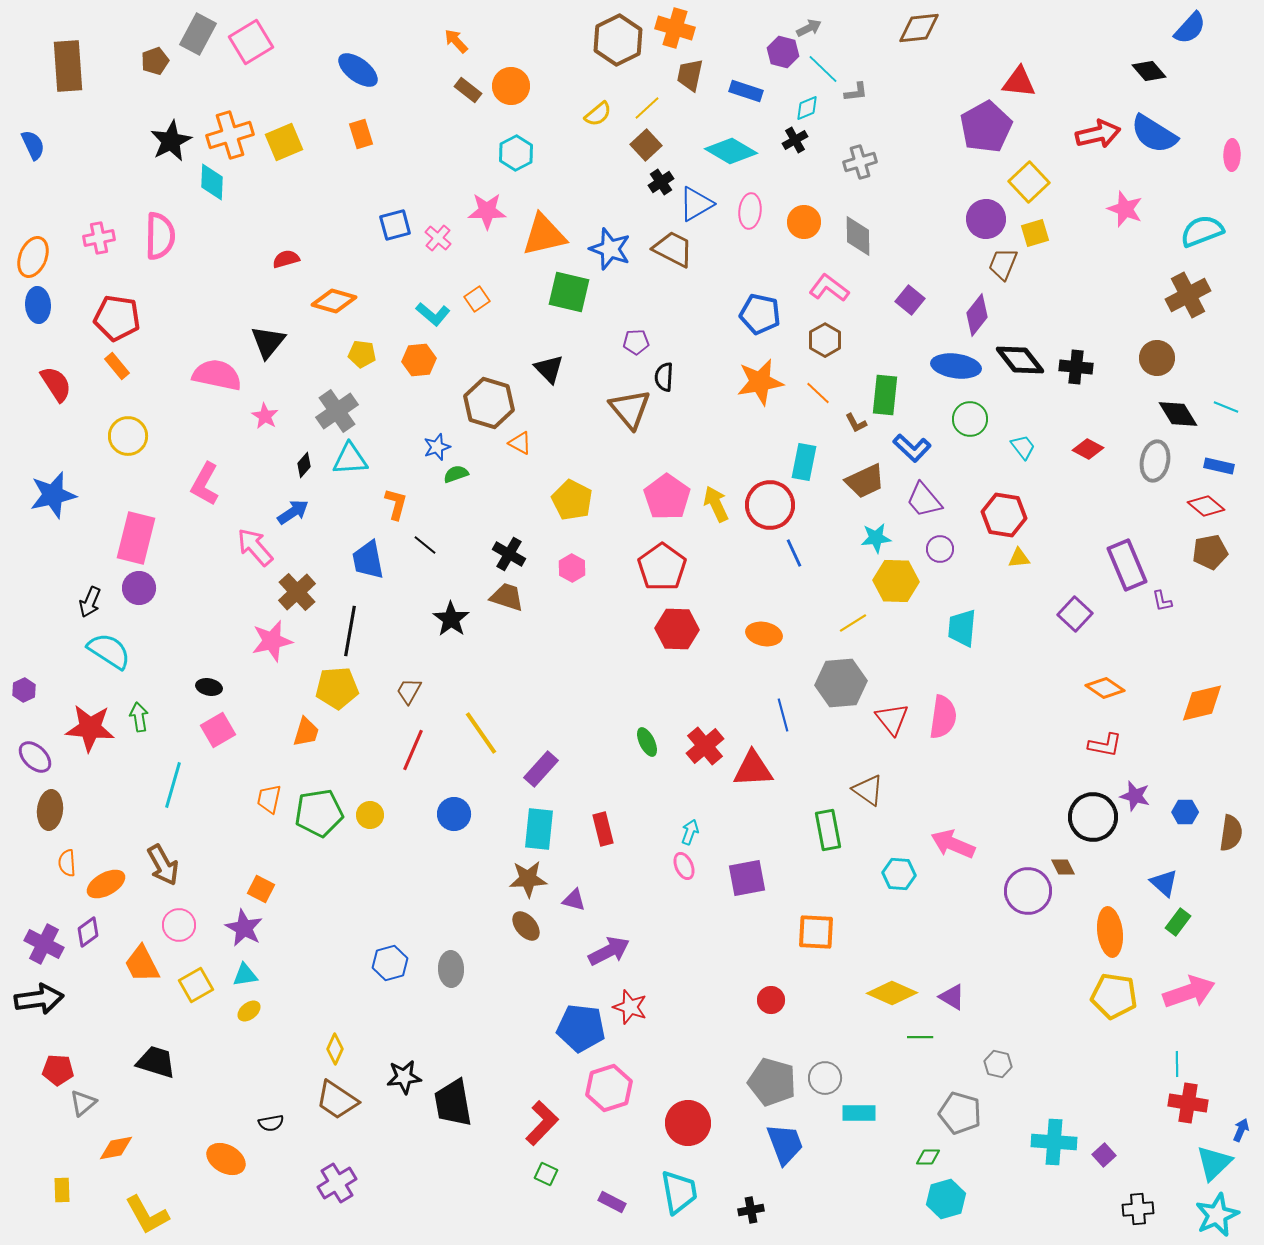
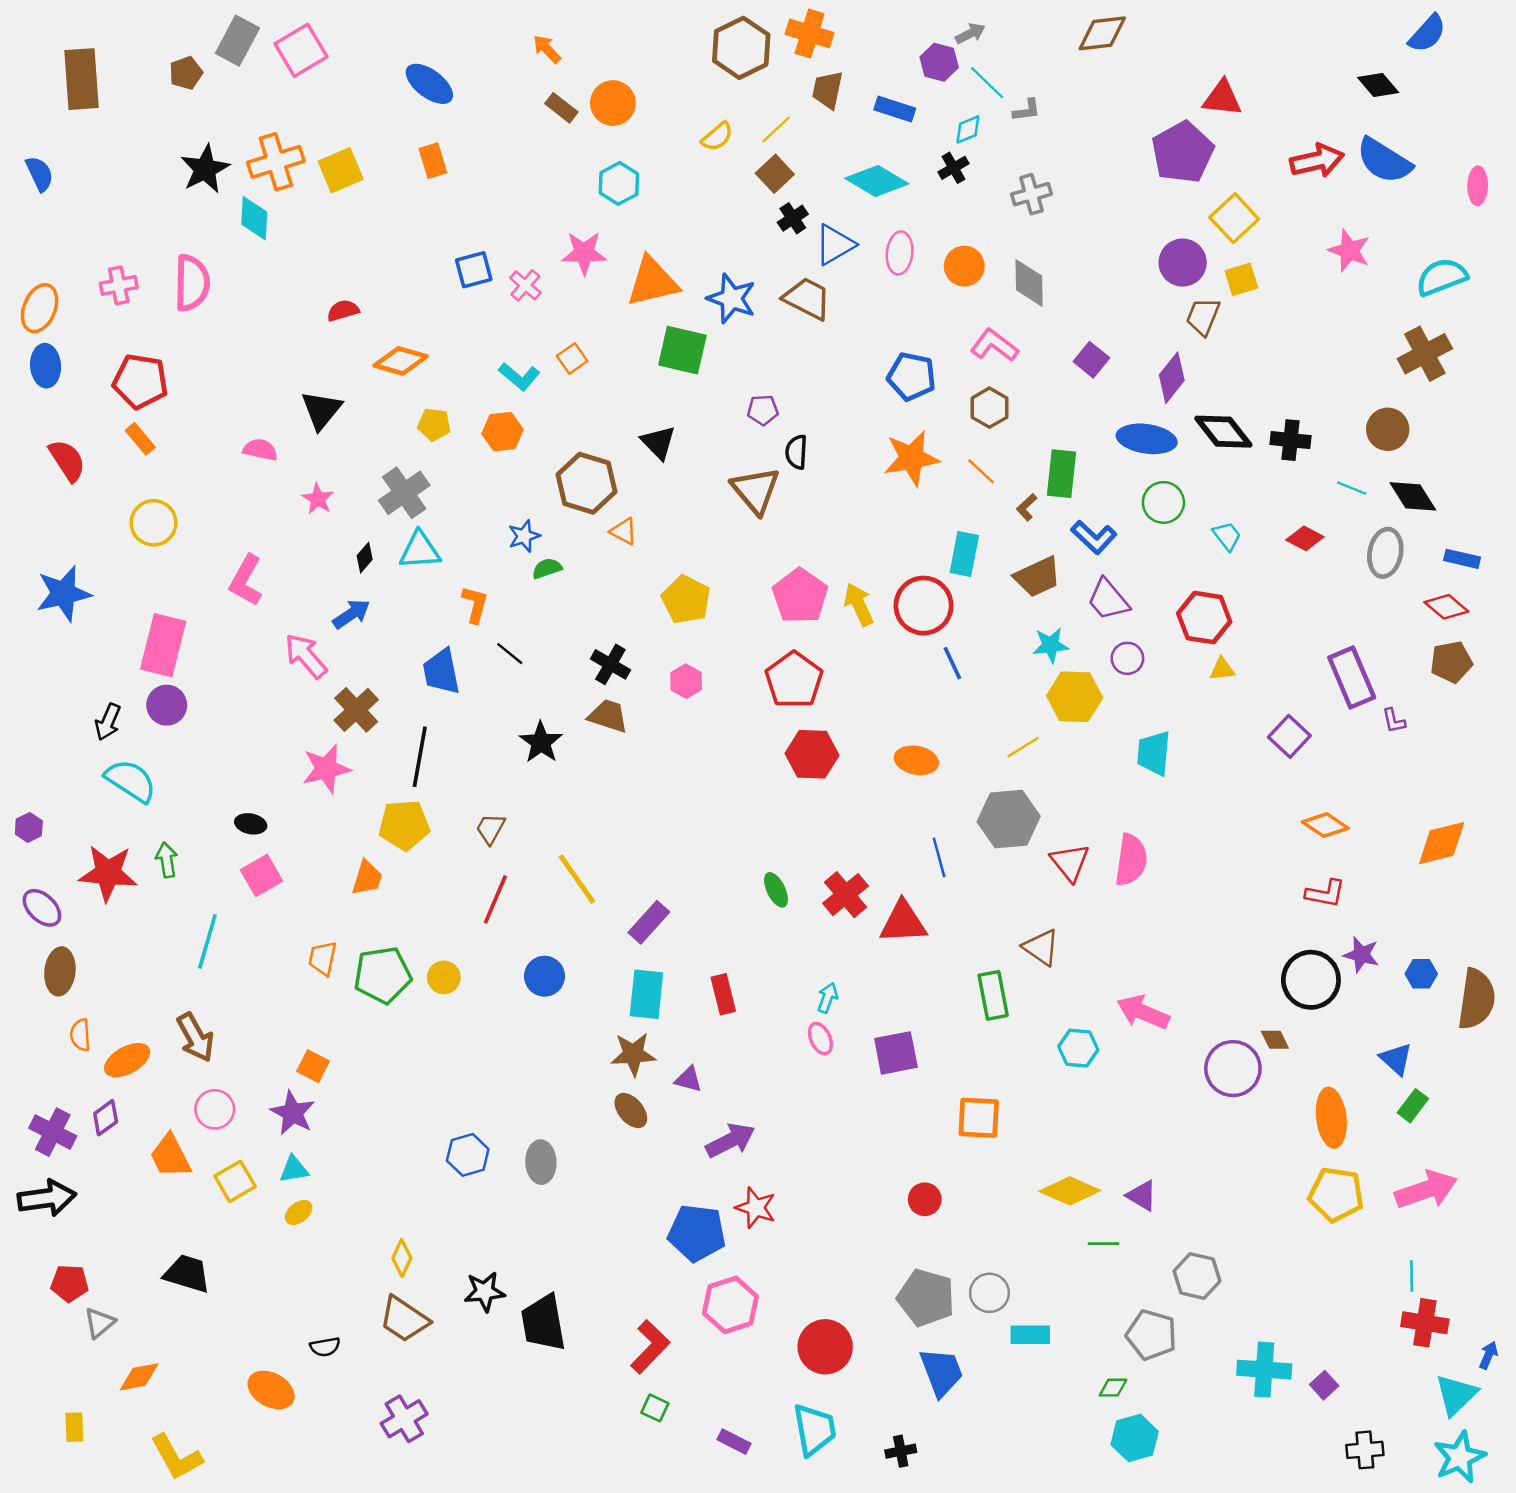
pink semicircle: (217, 375) -> (260, 450), size x0.6
cyan line: (1226, 407) -> (1352, 488), moved
brown L-shape: (856, 423) -> (1027, 507), turned 75
brown semicircle: (1231, 833) -> (1476, 999), size x1.4
gray hexagon: (998, 1064) -> (1197, 1276), size x1.4

